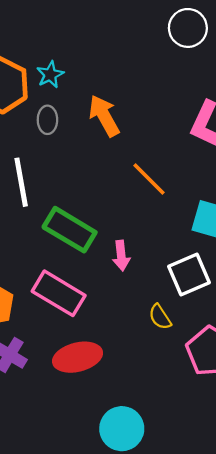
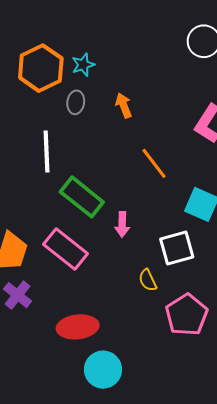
orange arrow: (104, 116) -> (124, 105), size x0.7
red ellipse: (78, 357) -> (78, 327), moved

